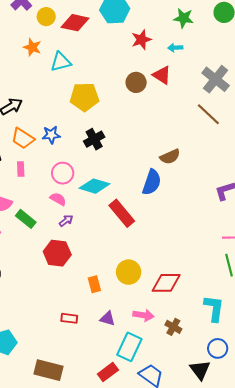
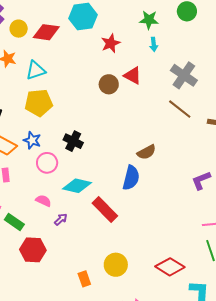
cyan arrow: (175, 48) -> (154, 44), moved, turned -88
yellow pentagon: (84, 97) -> (39, 103), moved
blue star: (51, 135) -> (32, 140), turned 30
black cross: (94, 139) -> (73, 141), turned -30
pink circle: (63, 173) -> (47, 163), moved
purple arrow: (66, 221) -> (61, 219), moved
red hexagon: (57, 253) -> (33, 250), moved
red diamond: (166, 283) -> (170, 267), moved, turned 36

